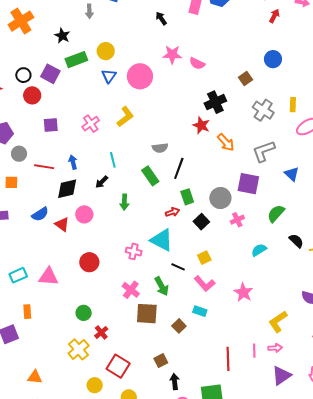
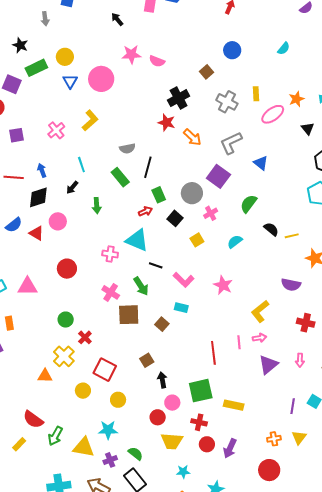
purple square: (248, 184) -> (218, 176), turned 30
yellow square: (204, 258) -> (197, 240), moved
orange triangle: (35, 377) -> (45, 376), moved

